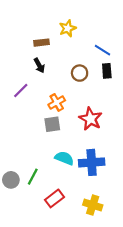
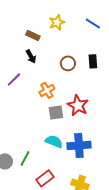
brown rectangle: (41, 43) -> (33, 35), turned 32
blue line: (102, 50) -> (93, 23), moved
gray square: (52, 124) -> (56, 112), moved

